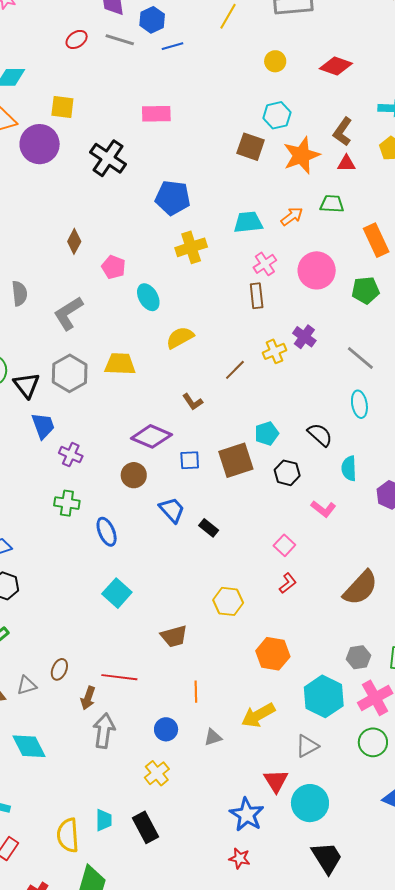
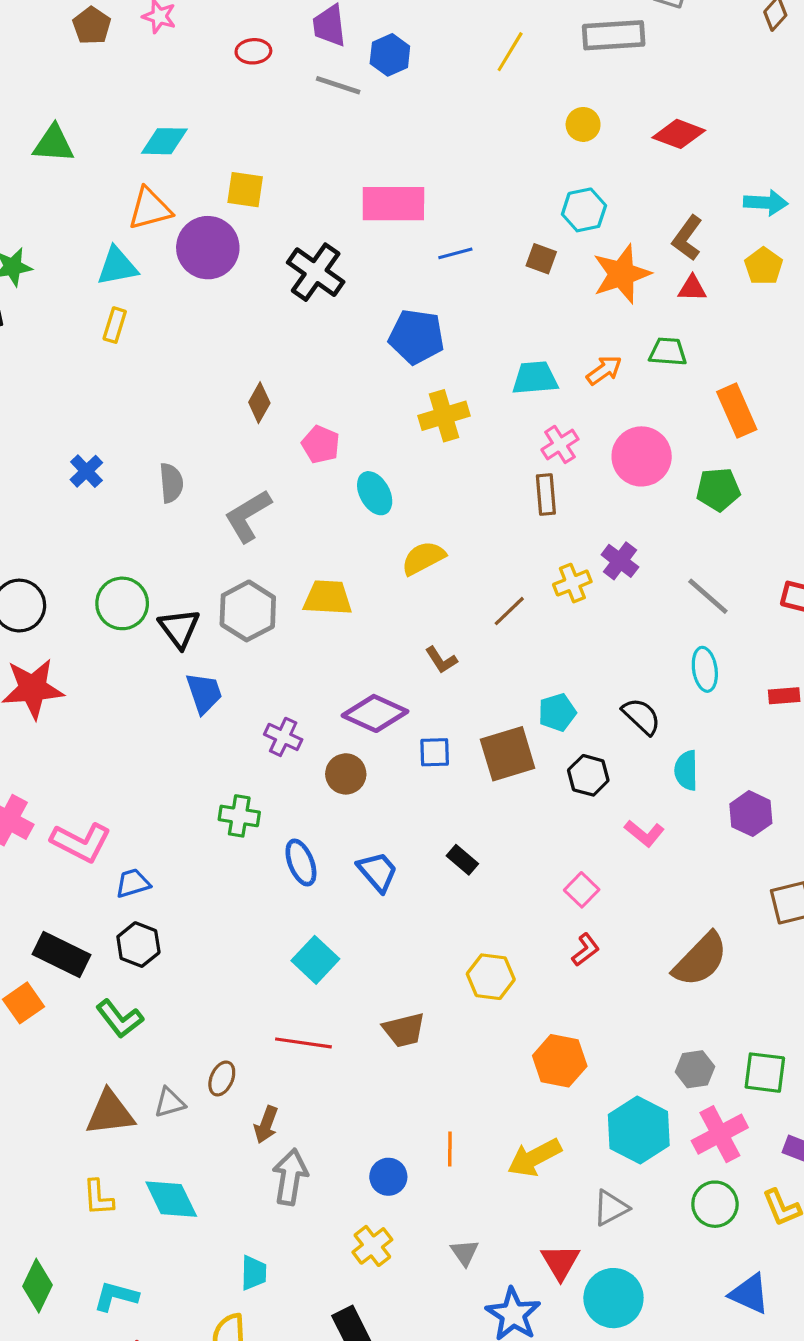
red ellipse: (77, 39) -> (253, 51), moved, turned 30
blue line: (173, 46) -> (455, 253), moved
pink rectangle: (156, 114) -> (393, 204), size x1.4
brown square: (251, 147) -> (541, 259), size x0.7
purple cross: (71, 455) -> (283, 737), moved
blue trapezoid: (172, 510) -> (378, 872), moved
red line: (119, 677) -> (303, 1043), moved
orange line: (196, 692) -> (450, 1149), moved
gray triangle: (213, 737) -> (465, 1252), moved, turned -48
cyan trapezoid: (104, 820) -> (254, 1273), moved

